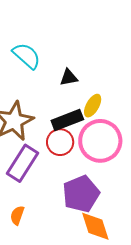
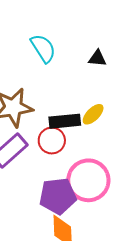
black triangle: (69, 77) -> (97, 58), moved
pink circle: (100, 141) -> (88, 180), moved

